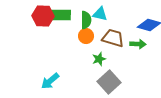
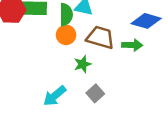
cyan arrow: (50, 81) -> (55, 96), moved
gray square: (109, 82) -> (95, 93), size x0.6

